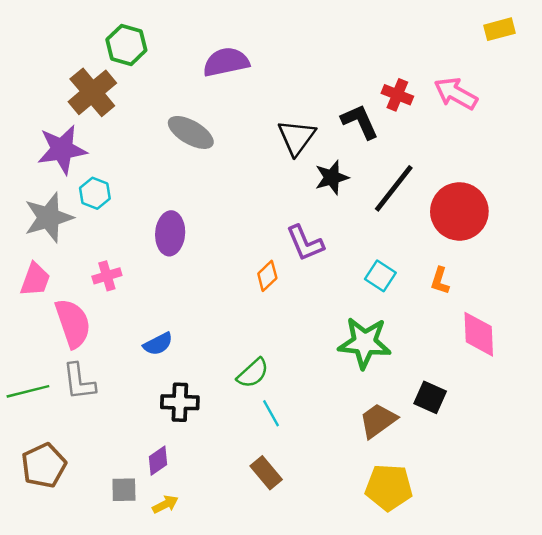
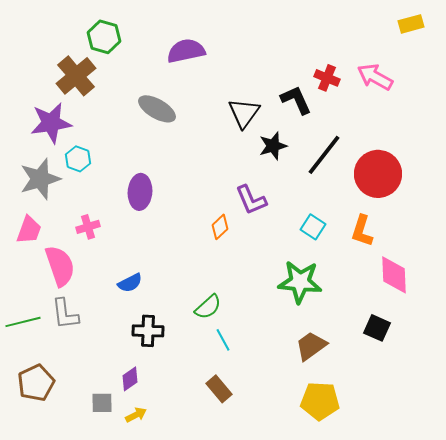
orange L-shape: (440, 281) -> (362, 231), size x1.4
black square: (430, 397) -> (377, 328), moved

